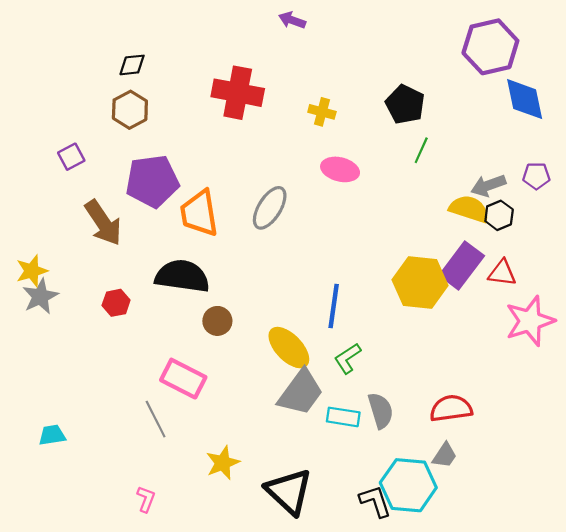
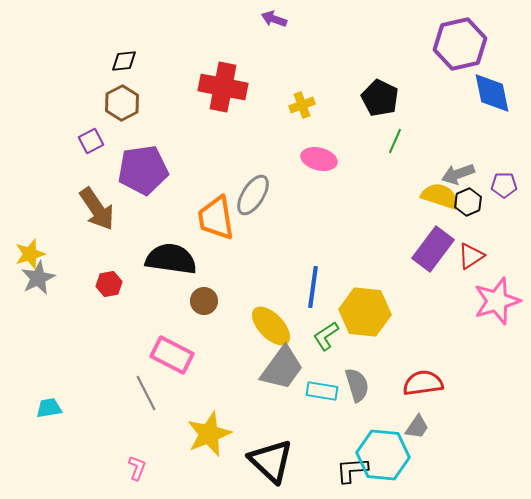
yellow cross: (322, 112) -> (302, 105), turned -35
purple square: (71, 157) -> (91, 141), moved
purple pentagon: (536, 176) -> (504, 185), moved
orange trapezoid: (199, 213) -> (216, 218), moved
red triangle: (502, 273) -> (471, 256), turned -40
yellow hexagon: (420, 283) -> (365, 312), moved
yellow star: (223, 463) -> (209, 434), size x1.4
black L-shape: (375, 501) -> (352, 470), turned -76

